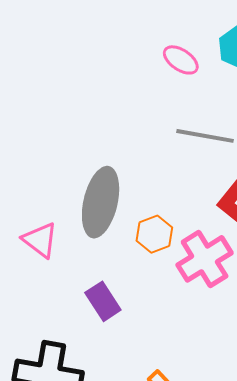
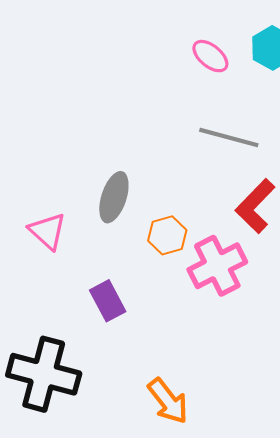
gray ellipse: (101, 202) -> (114, 197), size x0.7

